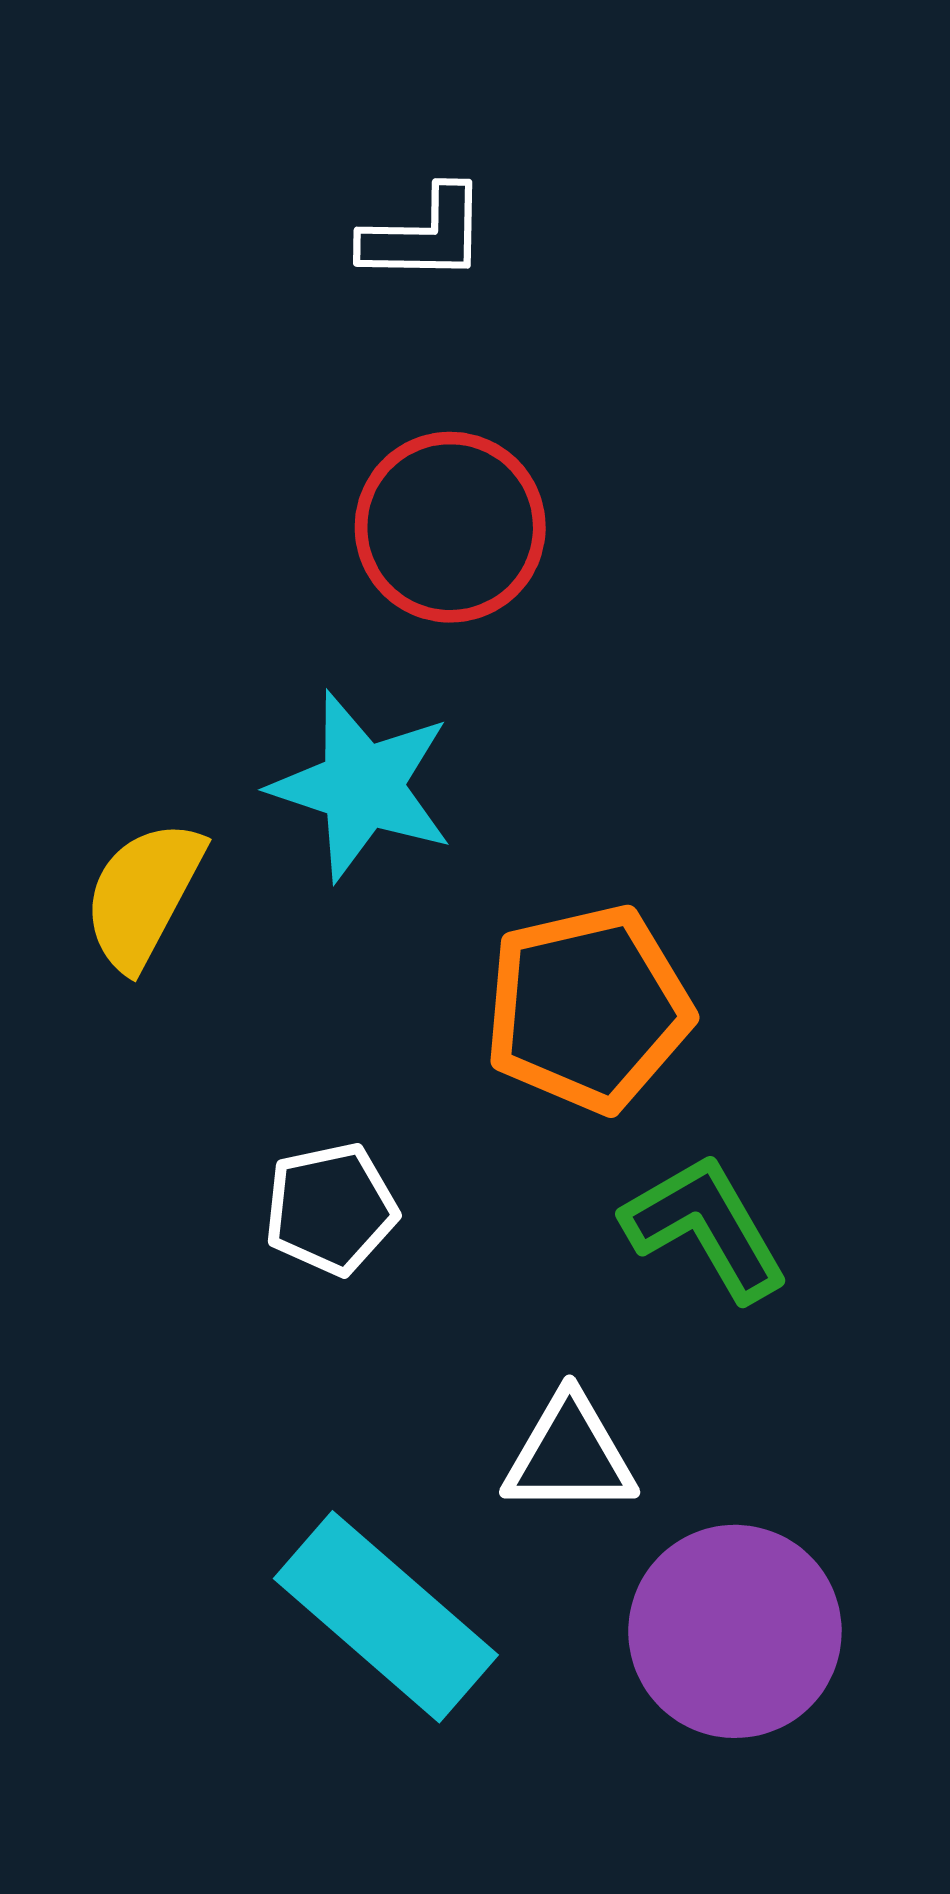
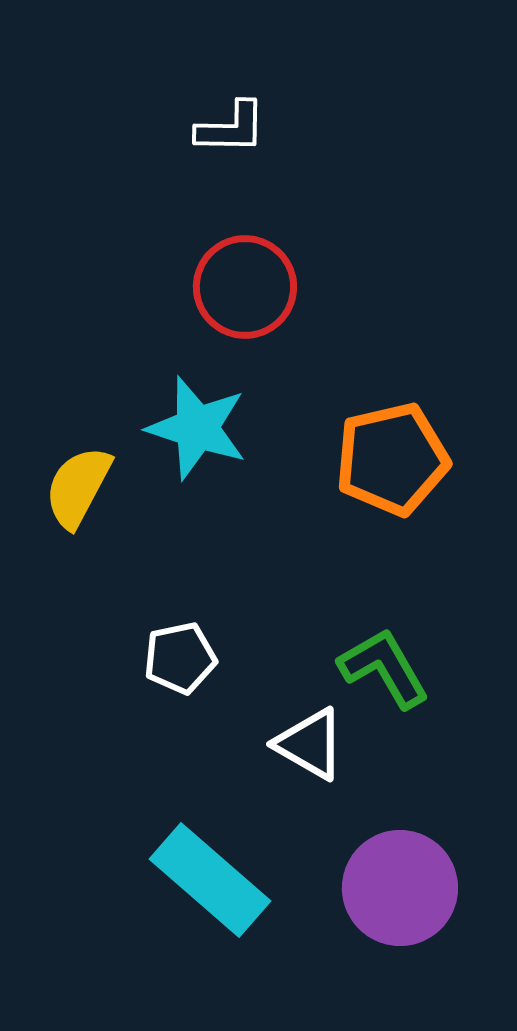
orange pentagon: (588, 1009) -> (392, 459), moved
white triangle: (570, 1455) -> (310, 744), moved, turned 30

